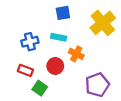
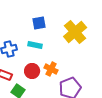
orange cross: (76, 54) -> (51, 69), moved

